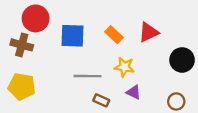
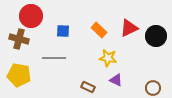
blue square: (72, 36) -> (63, 31), size x0.6
black circle: (182, 60) -> (156, 36), moved
gray line: (87, 76) -> (54, 58), moved

